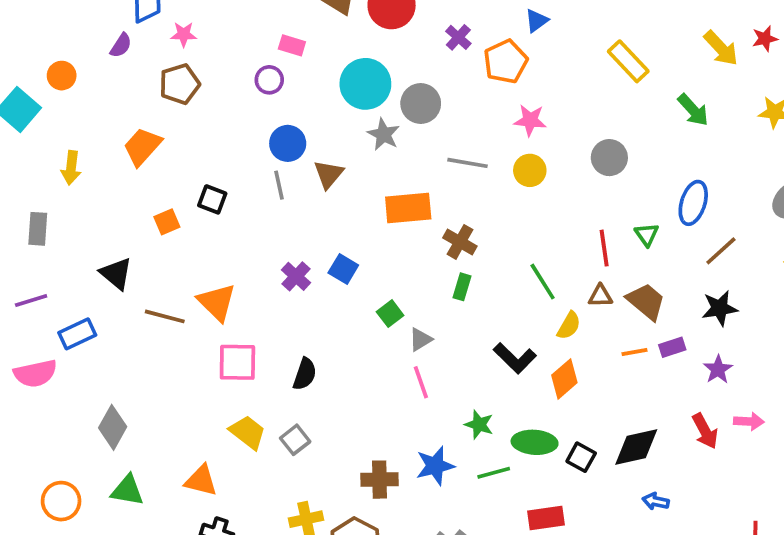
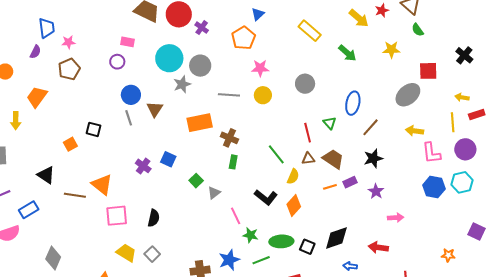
purple cross: (458, 37) -> (202, 28), moved
gray star: (384, 134) -> (182, 84), turned 30
orange trapezoid: (142, 146) -> (37, 97), moved
pink line: (421, 382) -> (236, 216), moved
red arrow: (705, 431) -> (378, 247), moved, turned 132

